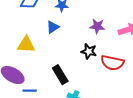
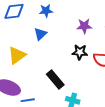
yellow triangle: (26, 45) -> (17, 55), turned -30

